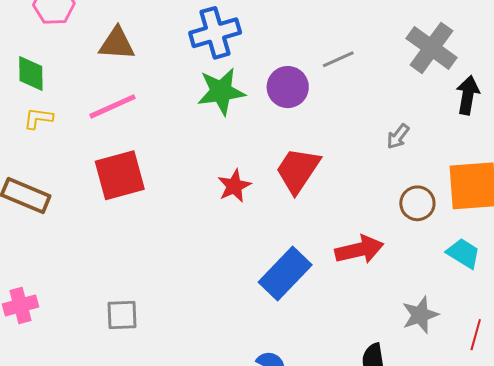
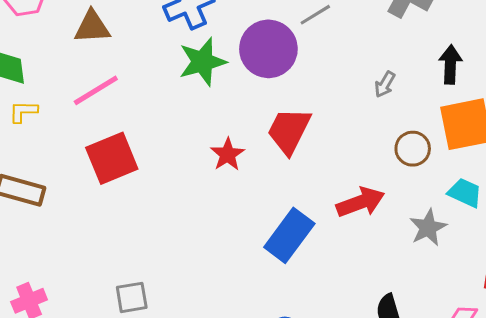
purple circle: (288, 87) -> (268, 49), size x1.4
black arrow: (468, 95) -> (450, 64), moved
gray star: (420, 315) -> (428, 228), moved

